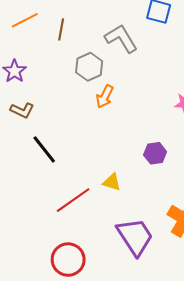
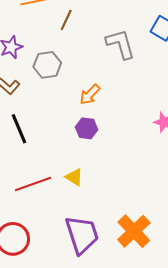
gray hexagon: (89, 67) -> (47, 65), moved
purple hexagon: (155, 153) -> (87, 128), moved

